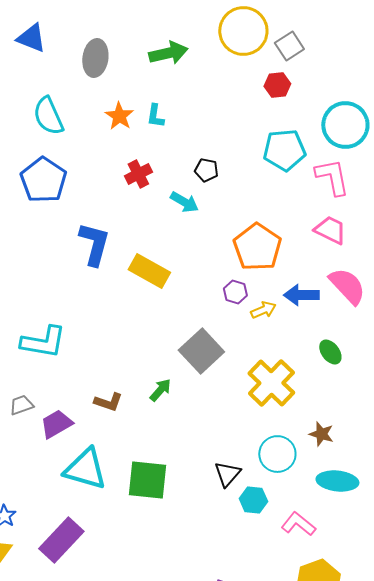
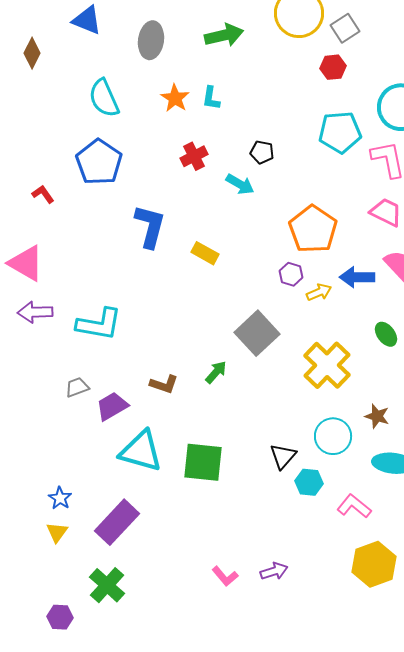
yellow rectangle: (149, 271) -> (205, 253), size x0.7

